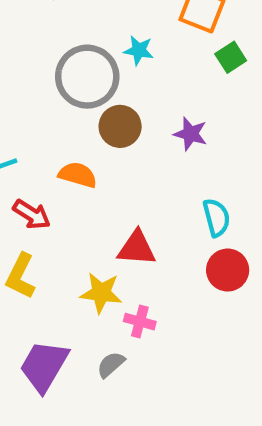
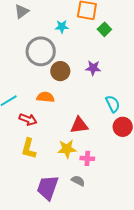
cyan star: (139, 50) -> (62, 27), moved
gray semicircle: (111, 365) -> (78, 181), turned 80

